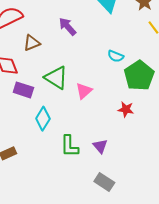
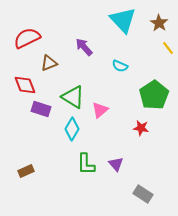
cyan semicircle: (116, 56) -> (120, 66), moved
cyan diamond: (43, 119) -> (72, 129), moved
gray rectangle: (104, 182) -> (143, 194), moved

